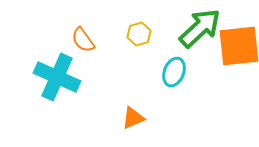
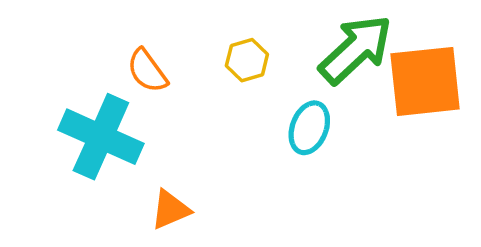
orange triangle: (133, 118) -> (170, 210), moved

